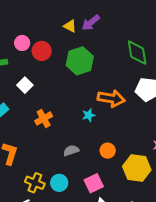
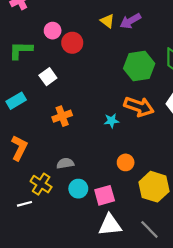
green hexagon: (80, 61) -> (139, 66), moved
gray semicircle: (71, 150) -> (65, 163), moved
cyan circle: (59, 183) -> (78, 189), moved

